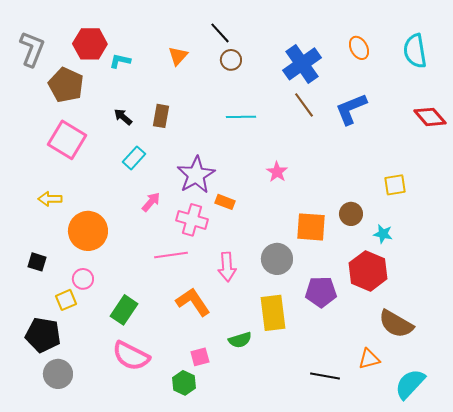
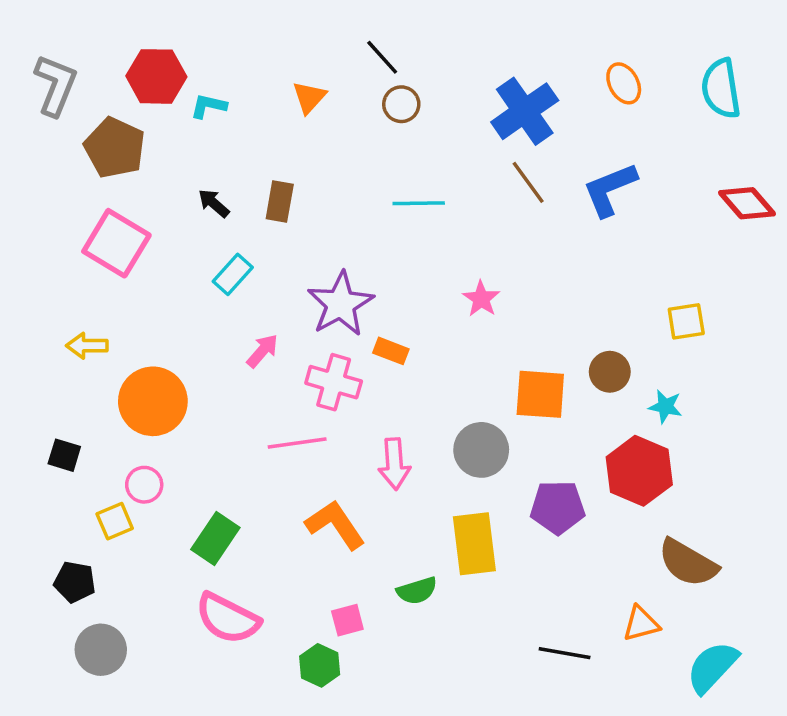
black pentagon: (43, 335) -> (75, 582), size x0.7

